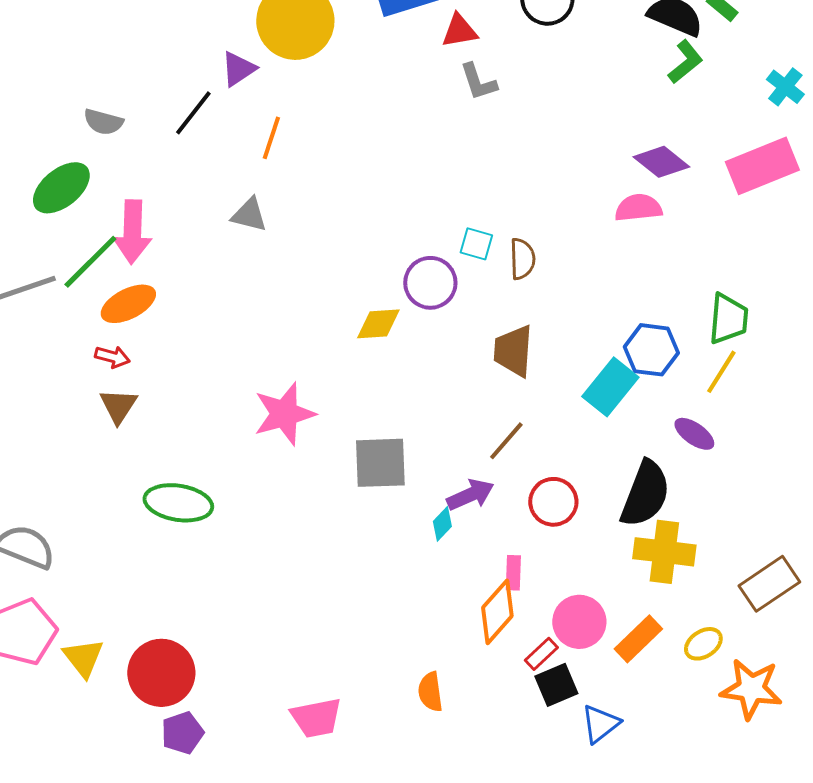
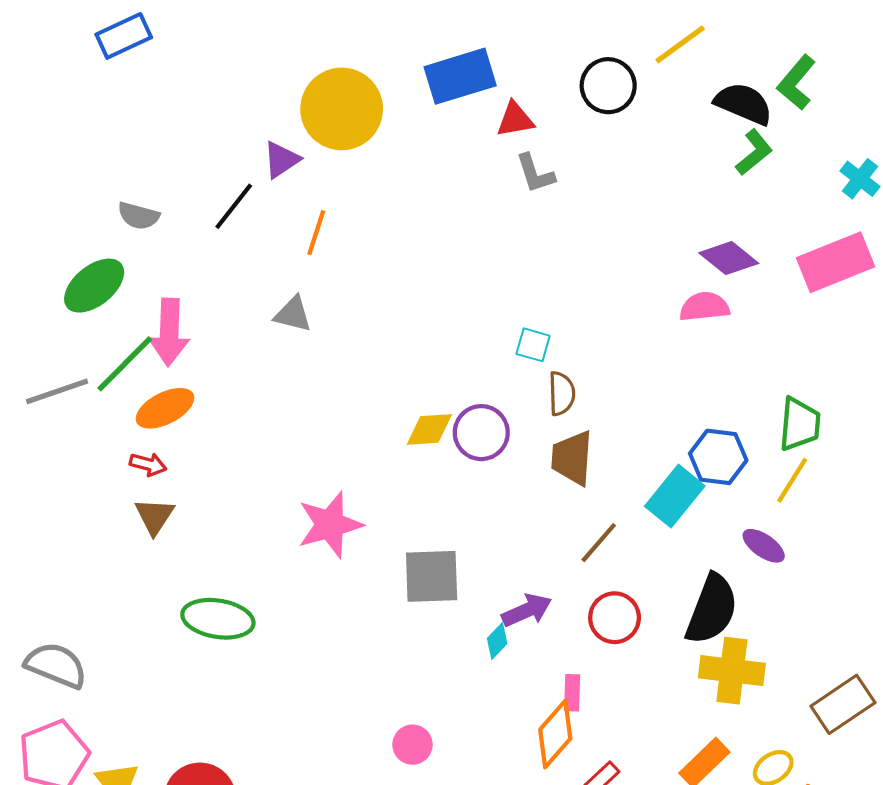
brown semicircle: (522, 259) -> (562, 393), moved
purple circle: (430, 283) -> (481, 433), moved
brown line: (506, 441) -> (599, 543), moved
pink circle: (579, 622) -> (412, 745), moved, size x0.7

